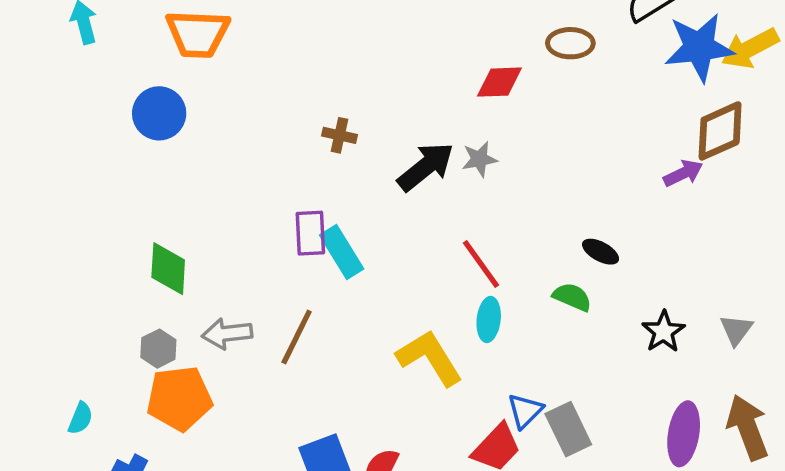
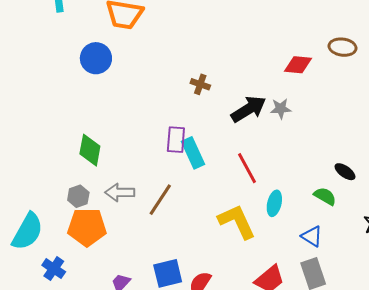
red line: (481, 264) -> (247, 168), moved
blue triangle: (525, 411) -> (312, 236), moved, turned -50
cyan semicircle: (80, 418) -> (27, 231), size x2.0

